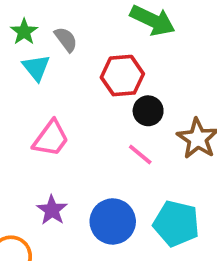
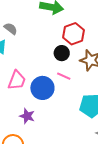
red hexagon: (122, 76) -> (74, 34), moved
blue circle: (113, 221) -> (42, 88), moved

